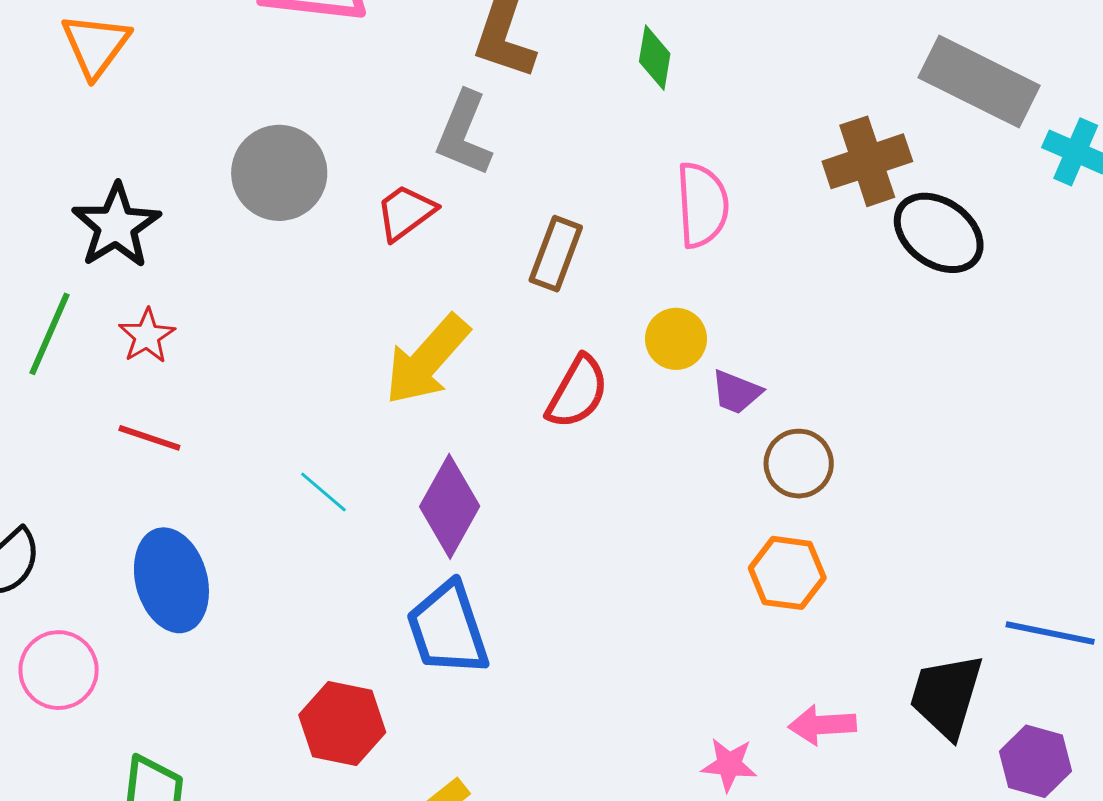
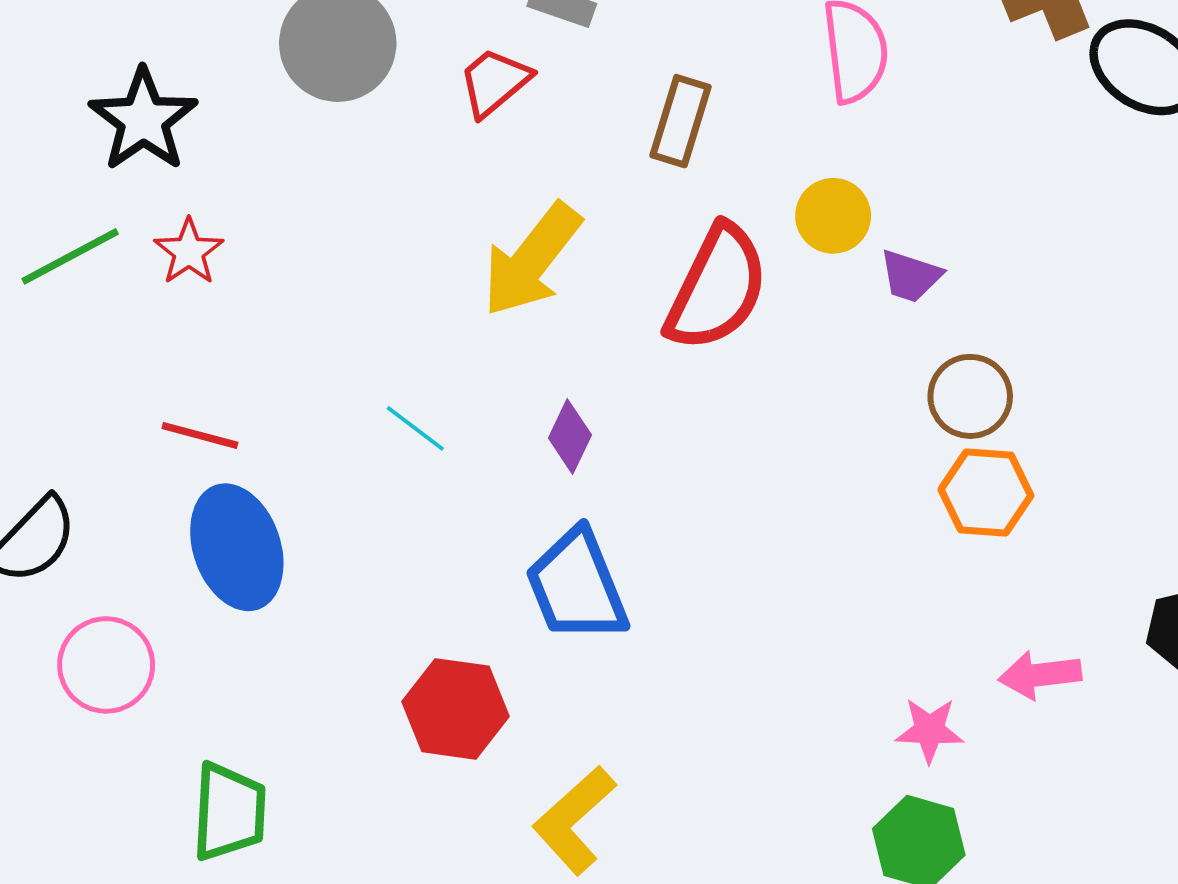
green line: (50, 334) -> (70, 256), turned 42
red semicircle: (577, 392) -> (717, 288), size x1.4
red line: (149, 438) -> (200, 435), moved
brown circle: (799, 464) -> (970, 396), moved
purple diamond: (450, 506) -> (570, 436), size x0.6

